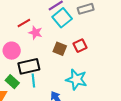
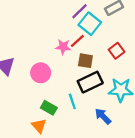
red line: (24, 23) -> (77, 41), moved
brown square: (60, 49) -> (85, 61), moved
black rectangle: (29, 66) -> (90, 82), moved

